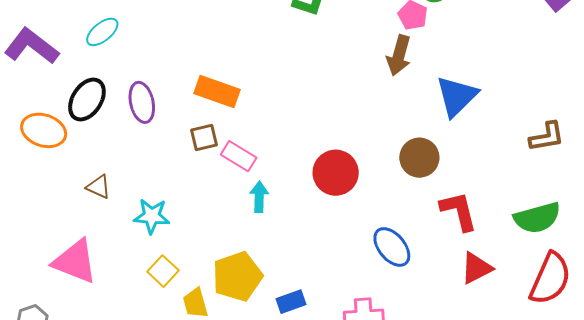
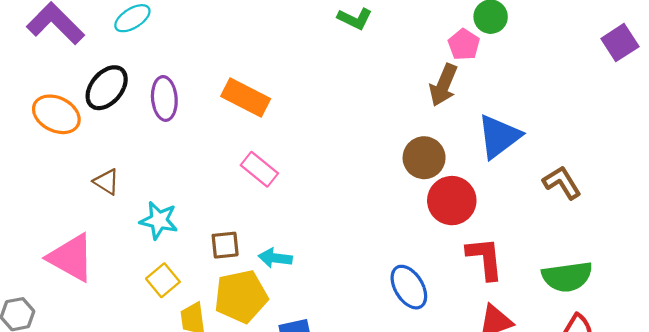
brown L-shape: (547, 137) -> (562, 183), moved, turned -120
brown square: (204, 138) -> (225, 245), moved
brown circle: (419, 158) -> (424, 158), moved
red circle: (336, 173) -> (452, 201), moved
cyan arrow: (259, 197) -> (275, 258), moved, turned -92

